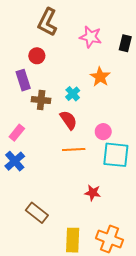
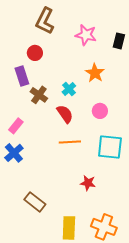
brown cross: (41, 100) -> (39, 95), turned 30
pink circle: (103, 132) -> (100, 111), moved

